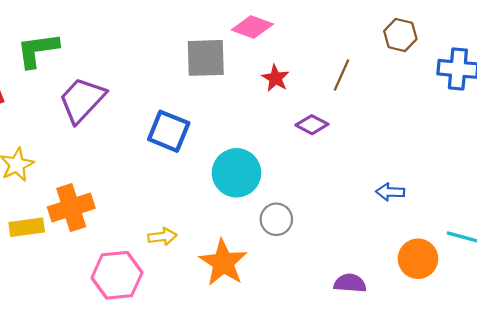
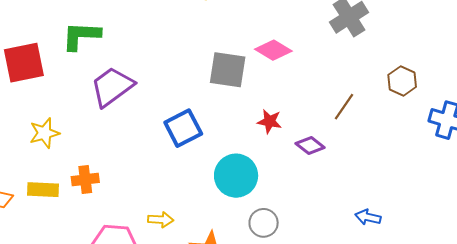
red star: (275, 78) -> (270, 121), moved, turned -30
blue square: (169, 131) -> (183, 128), turned 30
orange cross: (71, 208) -> (85, 180), size x0.7

